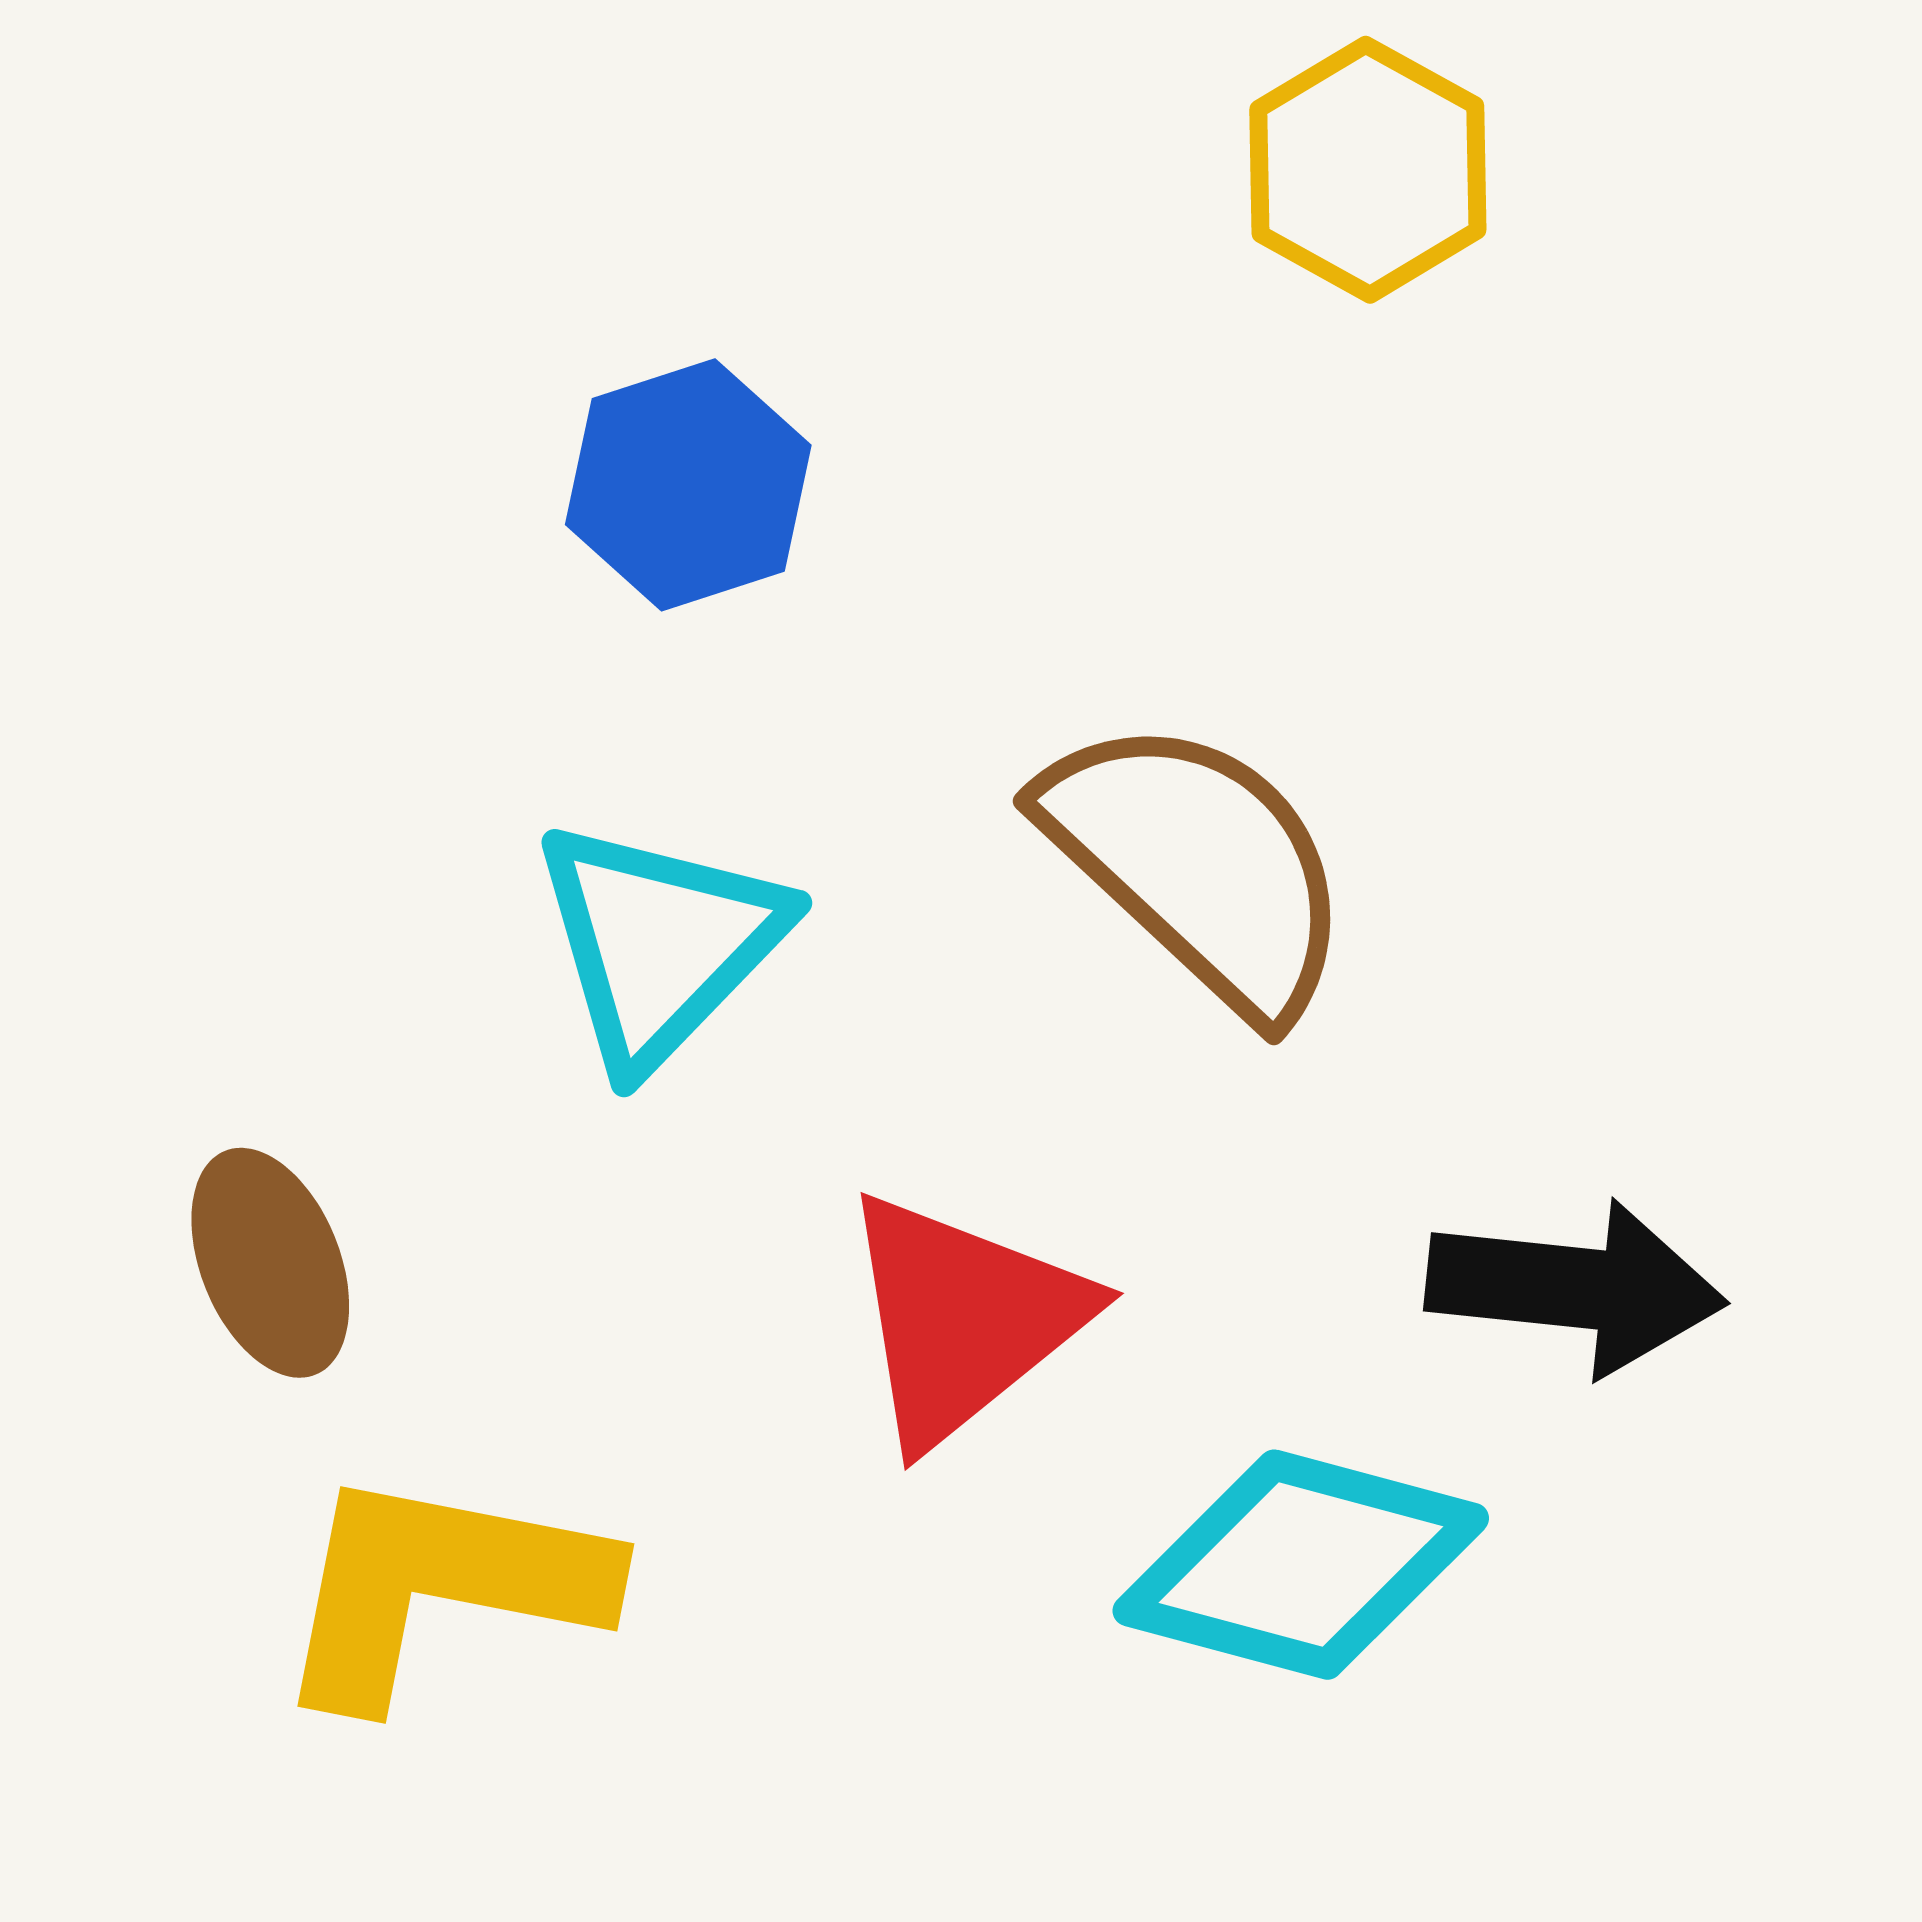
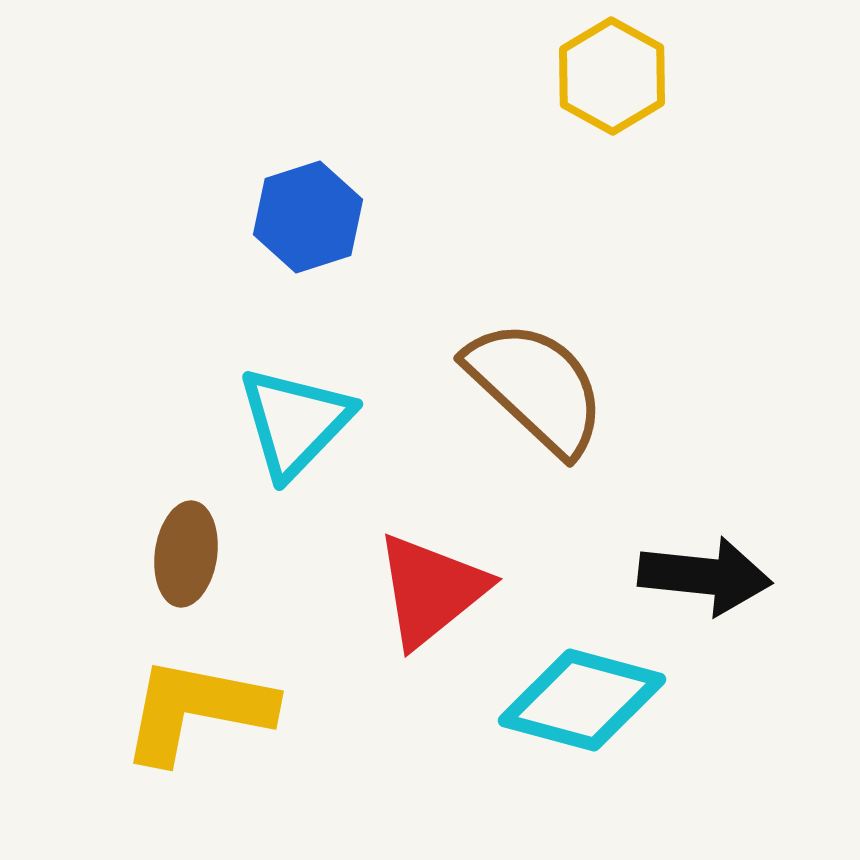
brown ellipse: (270, 1263) -> (186, 554), moved, turned 30

